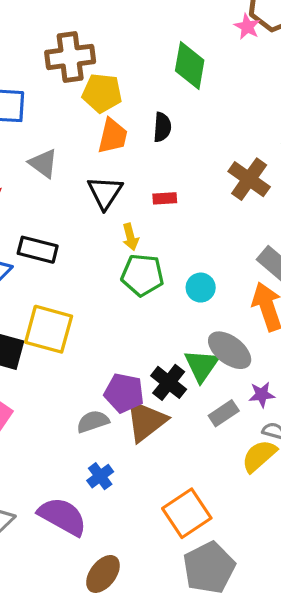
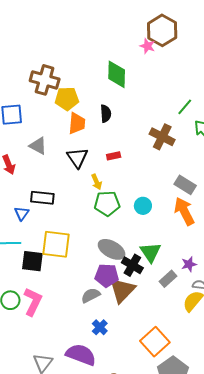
brown cross: (70, 57) -> (45, 80), turned 32
gray ellipse: (230, 350) -> (112, 249), moved

